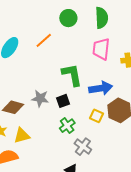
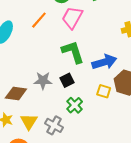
pink trapezoid: (101, 49) -> (72, 18), moved, turned 30
yellow triangle: (22, 136) -> (29, 122), turned -36
gray cross: (83, 147) -> (54, 125), moved

